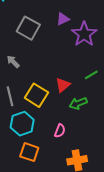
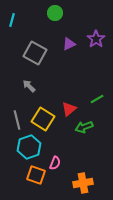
purple star: (84, 34) -> (96, 39), moved, size x0.7
gray arrow: (13, 62) -> (29, 86), moved
pink semicircle: (60, 131) -> (55, 163), moved

